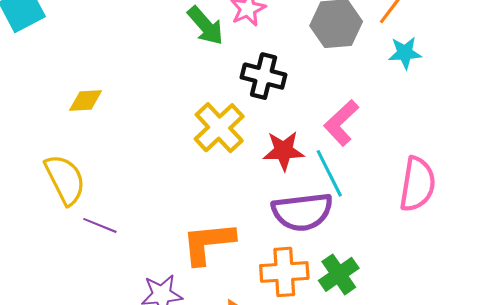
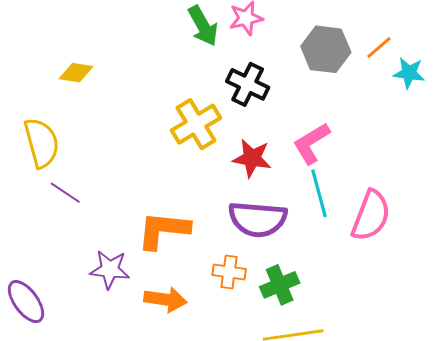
cyan star: (405, 53) -> (409, 73), moved
cyan line: (329, 173) -> (319, 193), moved
orange cross: (284, 272) -> (229, 272), size x0.7

